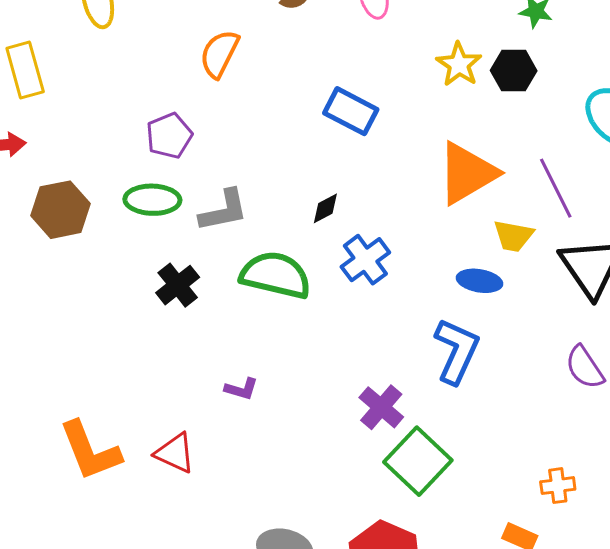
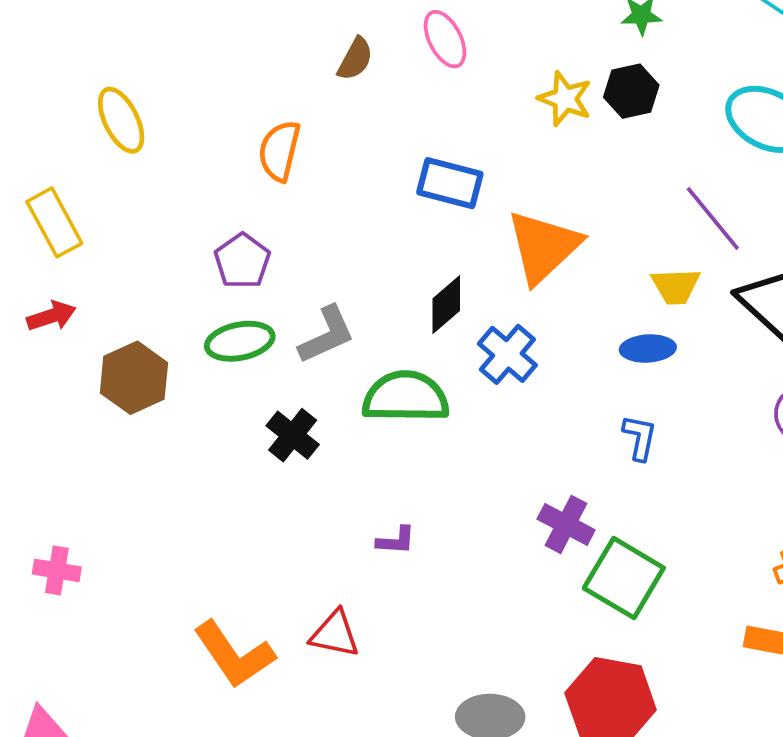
orange triangle: (467, 173) -> (543, 247), moved
black diamond: (325, 208) -> (446, 305), size x1.4
blue L-shape: (457, 351) -> (640, 438), size x0.6

